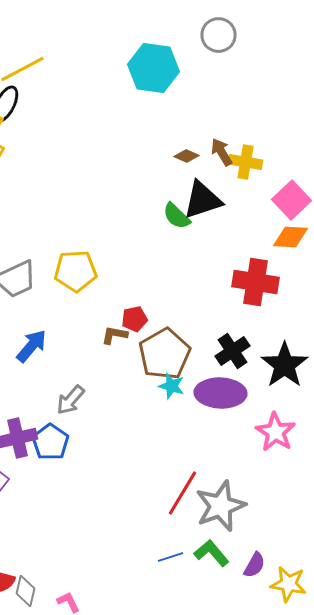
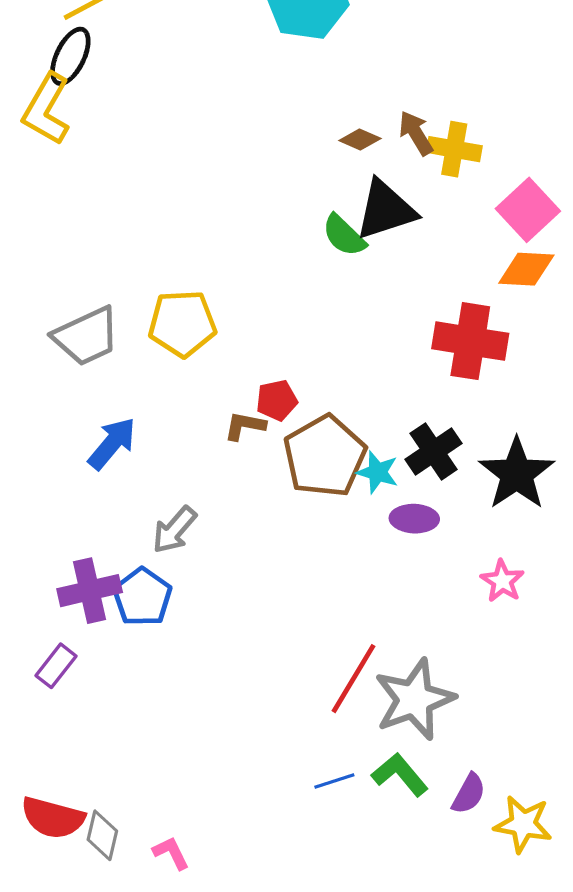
cyan star: (172, 386) -> (378, 472), moved
purple ellipse: (220, 393) -> (414, 519), size x0.6
pink star: (276, 432) -> (502, 581), size x0.7

